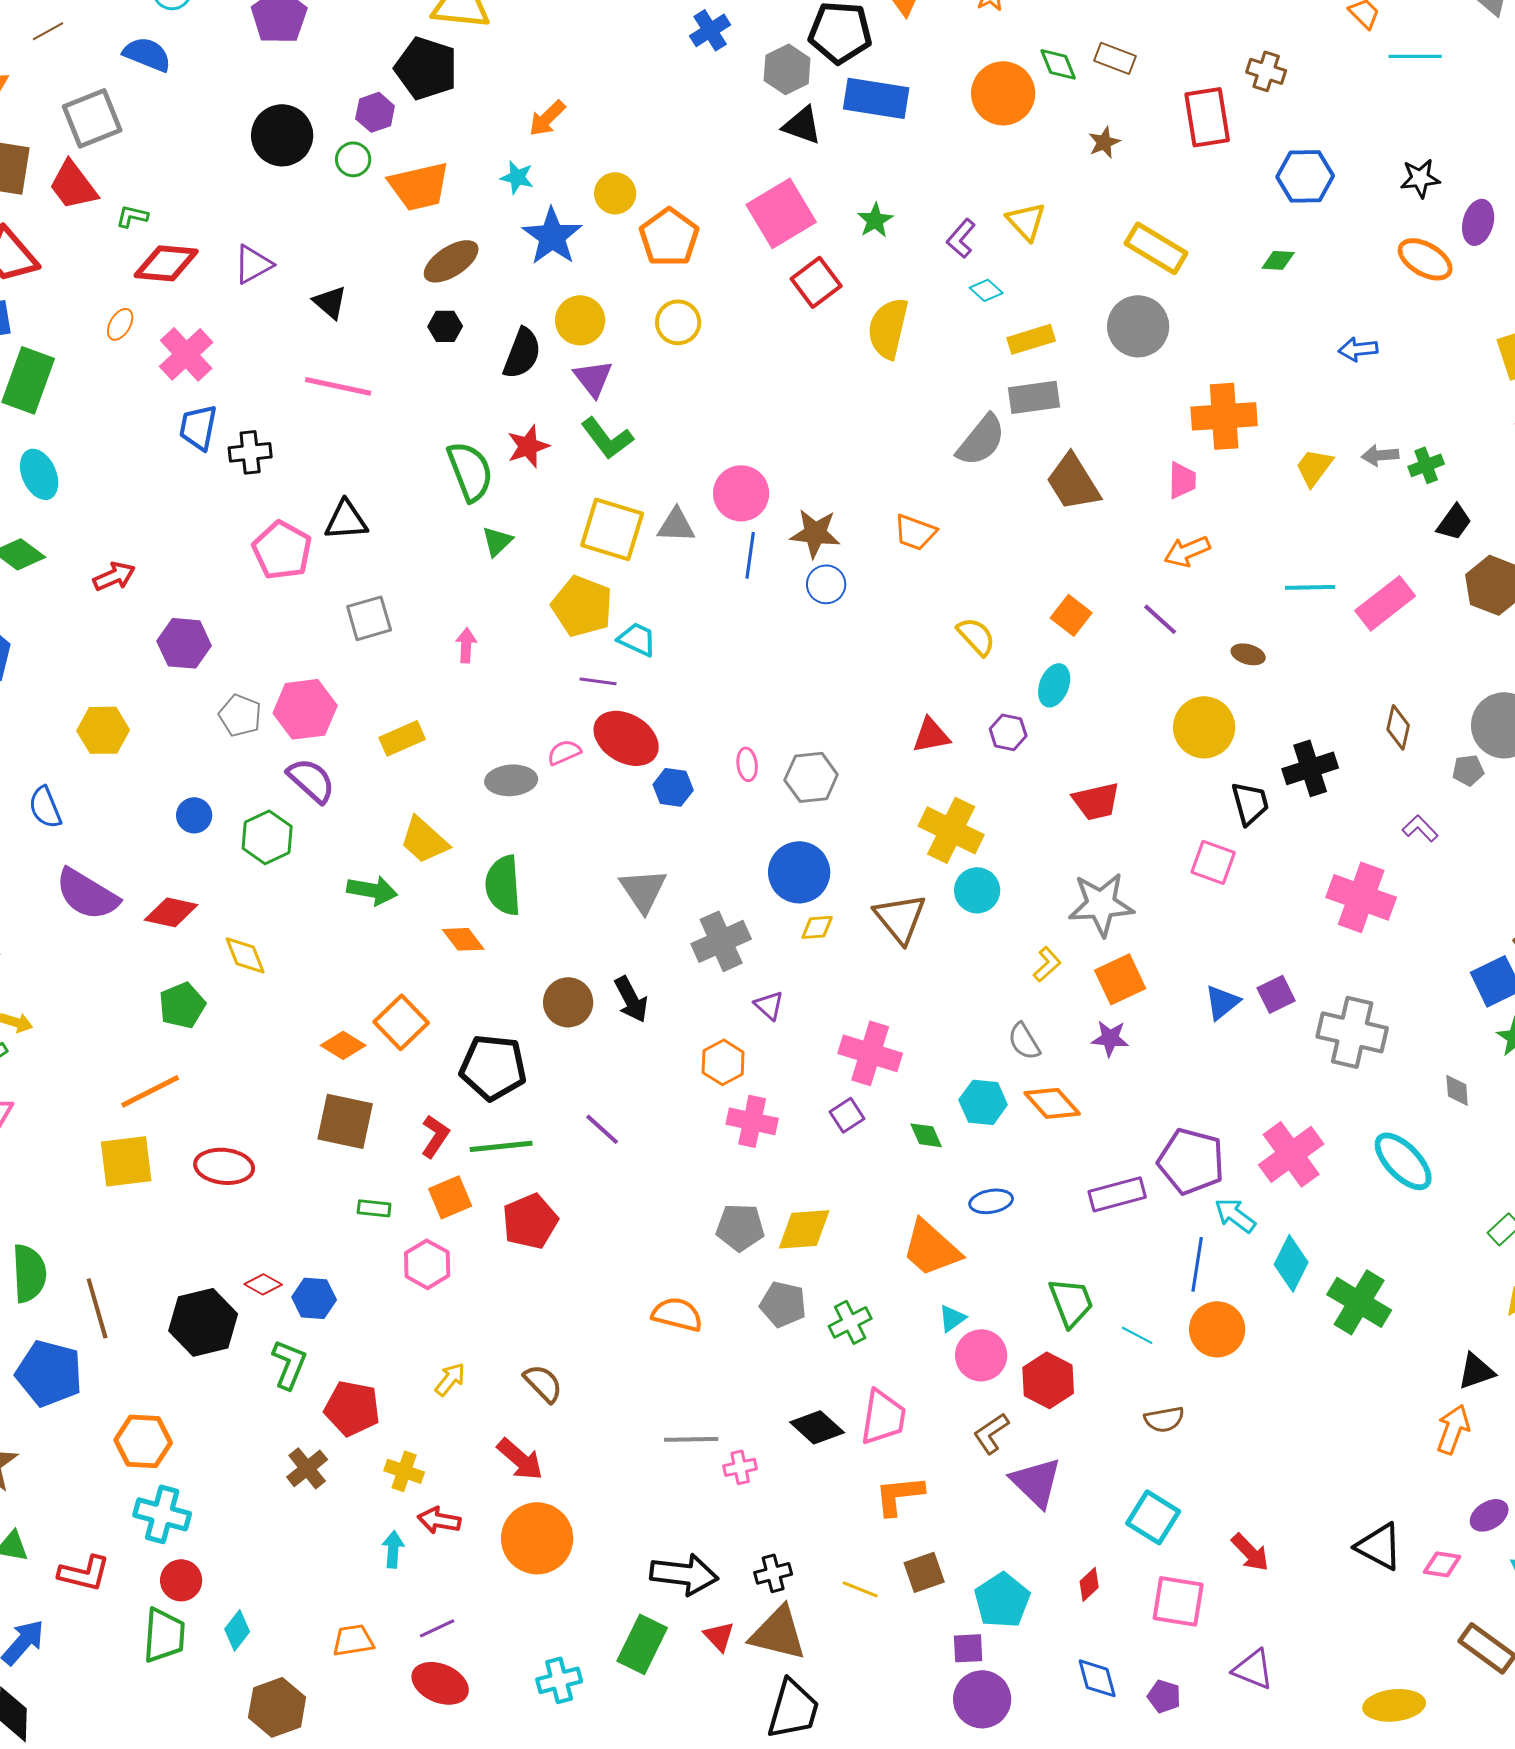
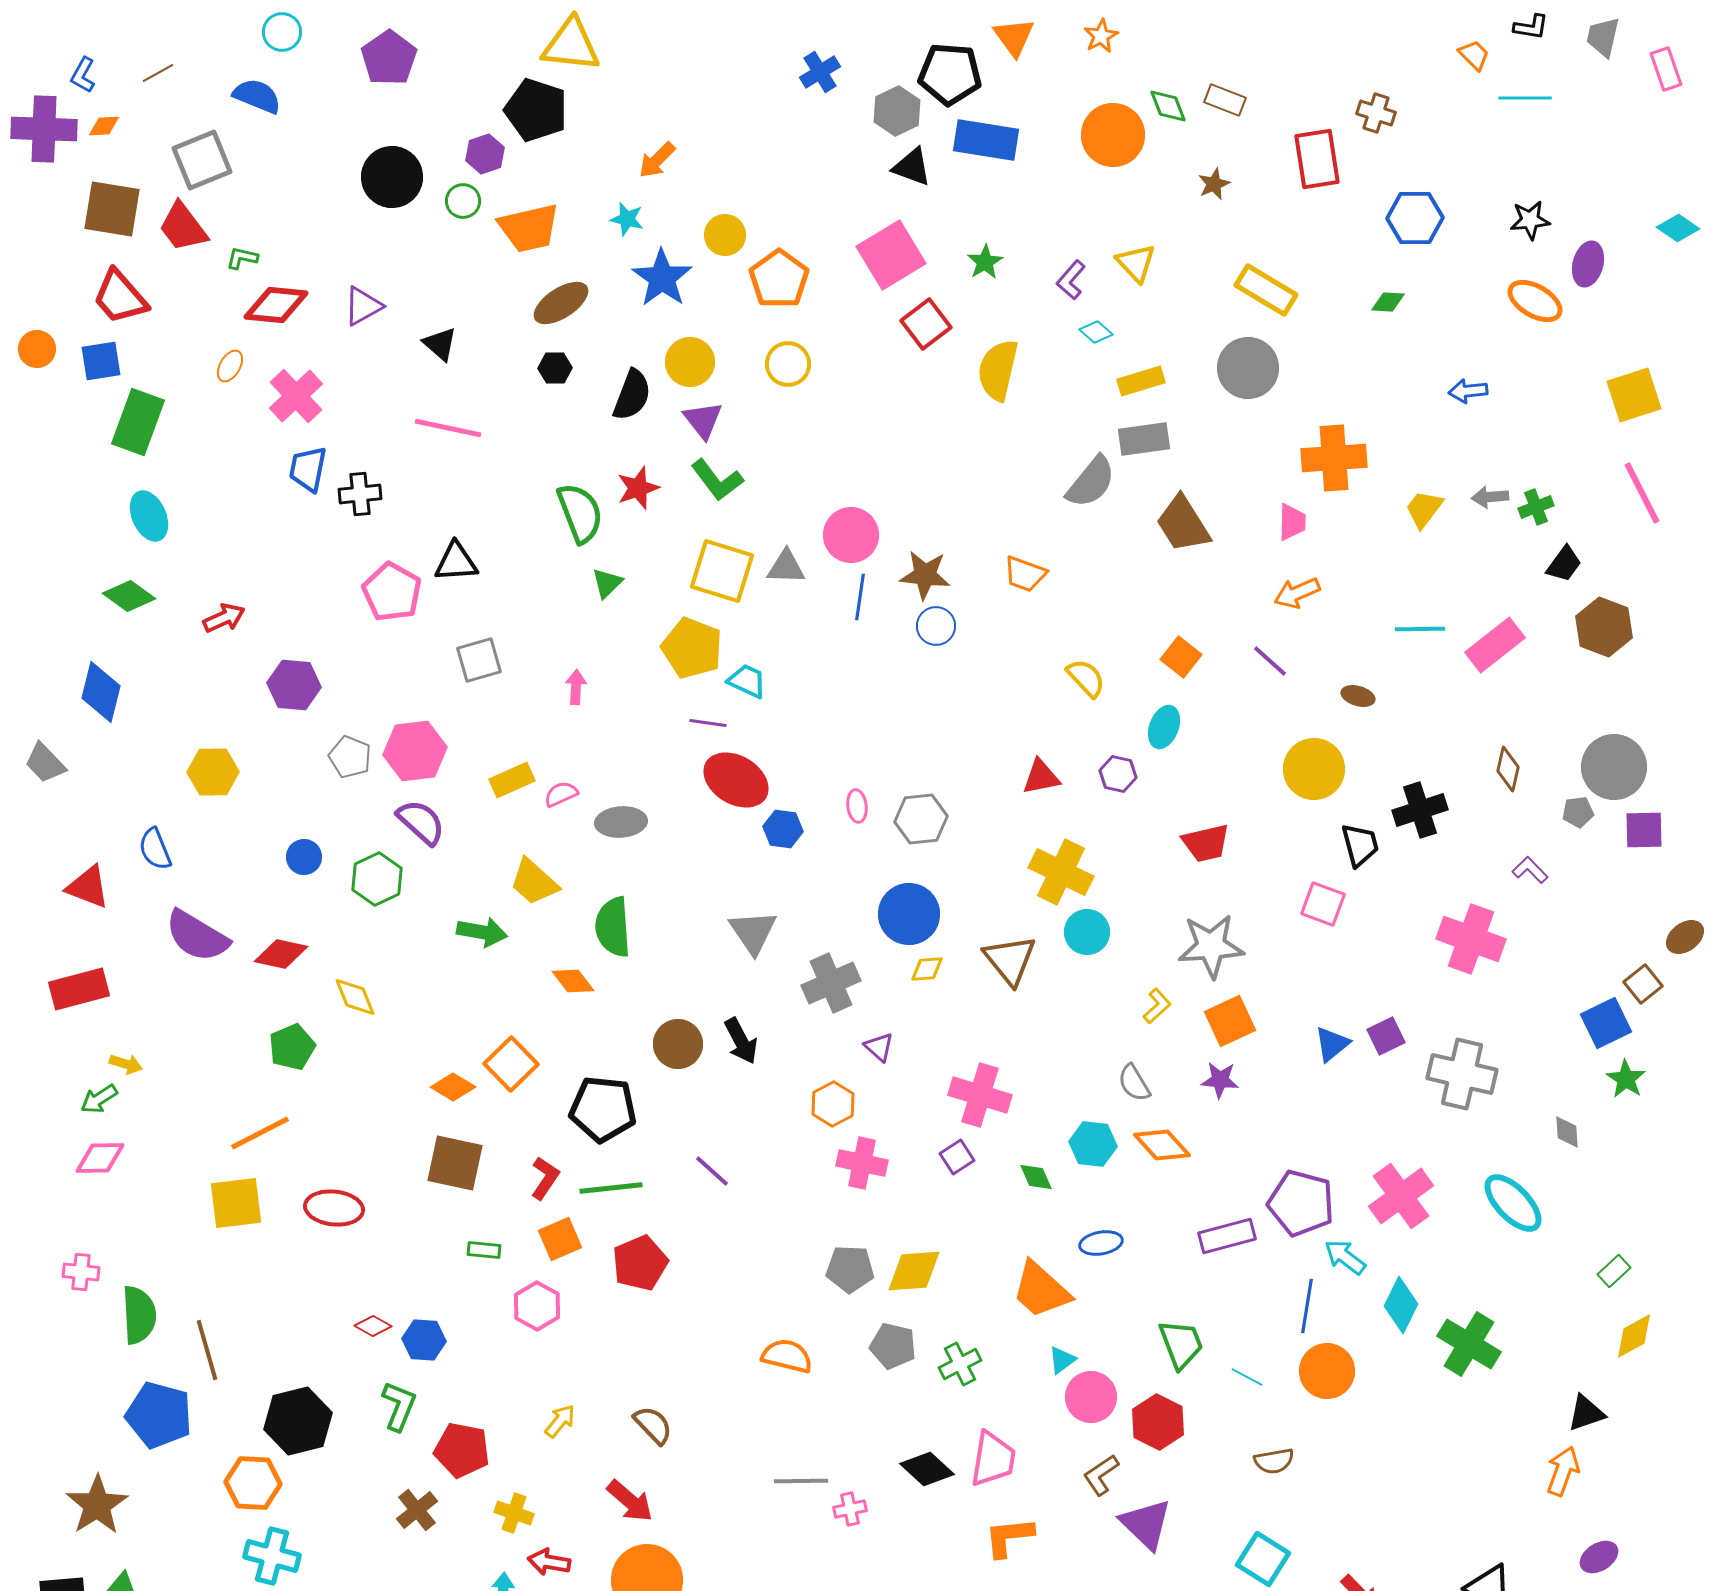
pink semicircle: (564, 752) -> (561, 794), moved
black hexagon: (203, 1322) -> (298, 1421), moved

